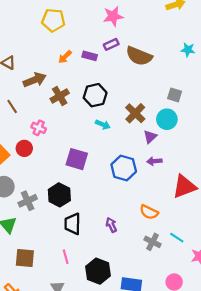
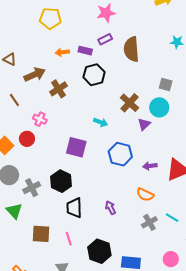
brown semicircle: (139, 56) -> (131, 49), turned 65
orange arrow: (65, 57) -> (62, 52), turned 40
black hexagon: (95, 95) -> (94, 75), moved
cyan arrow: (103, 125) -> (101, 122), moved
purple arrow: (154, 161) -> (150, 166), moved
gray cross: (152, 242) -> (149, 222), turned 35
brown square: (25, 258) -> (41, 234), moved

